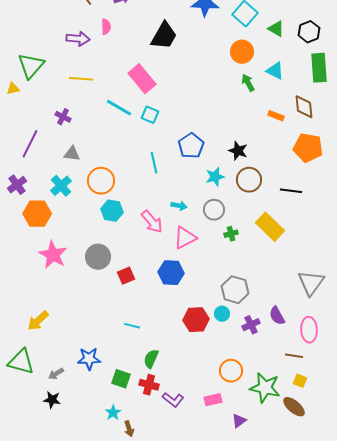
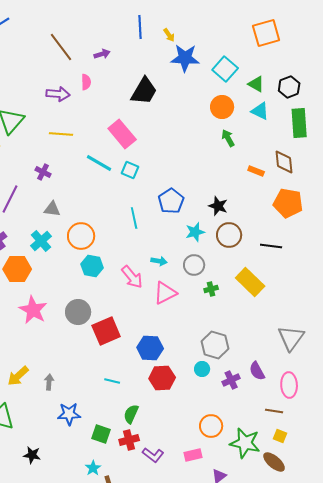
cyan triangle: (275, 71) -> (260, 111), moved
blue hexagon: (171, 273) -> (150, 348), moved
red square: (126, 276) -> (106, 331), size x1.6
red hexagon: (196, 320) -> (162, 378), moved
gray arrow: (56, 374) -> (49, 382), moved, turned 126
red cross: (149, 385) -> (129, 440), turned -30

